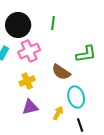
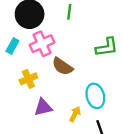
brown semicircle: (61, 72) -> (62, 66), moved
yellow cross: (27, 81) -> (28, 79), moved

